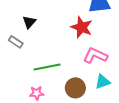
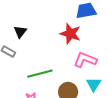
cyan triangle: (103, 82) -> (94, 84), turned -35

